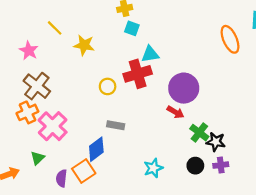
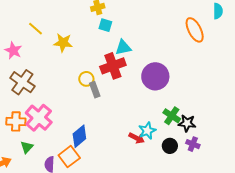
orange cross: (27, 112) -> (16, 121), moved, turned 30
red arrow: (175, 112) -> (137, 138), moved
gray rectangle: (116, 125) -> (95, 90), moved, turned 63
purple cross: (221, 165) -> (193, 144), turned 32
cyan star: (153, 168) -> (147, 131), moved

